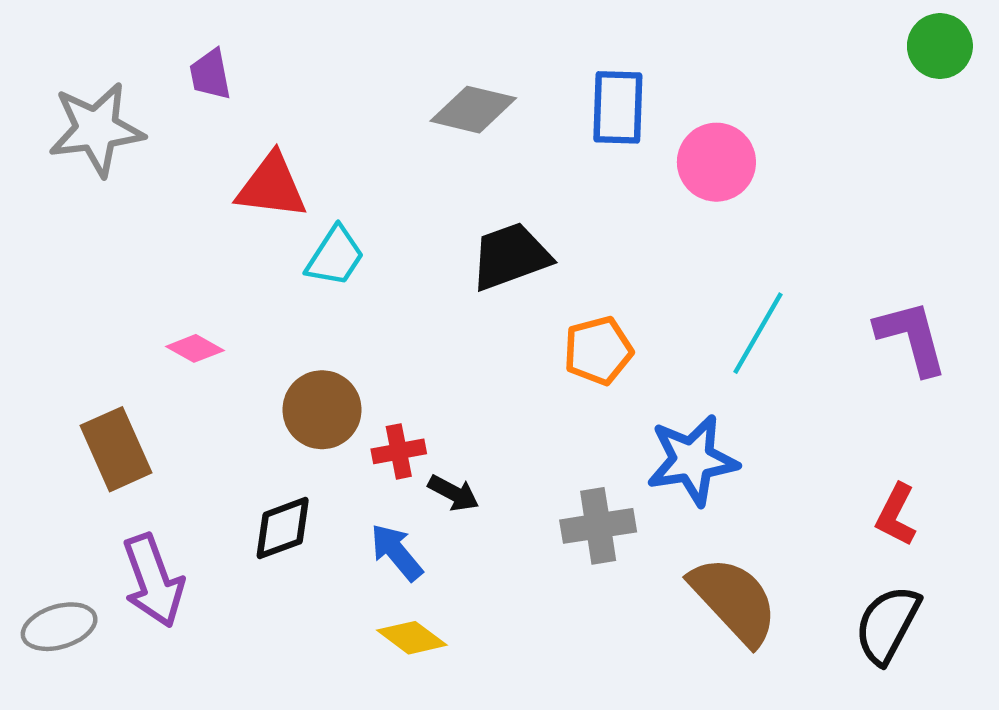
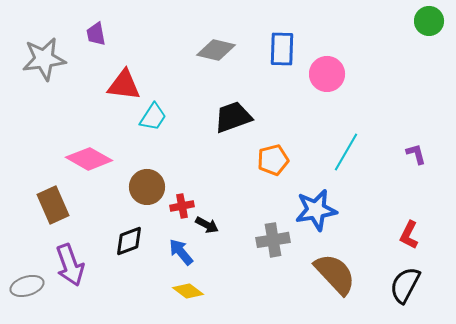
purple L-shape: (911, 337) -> (416, 154), size x0.6
pink diamond: (195, 348) -> (89, 159), size x1.8

